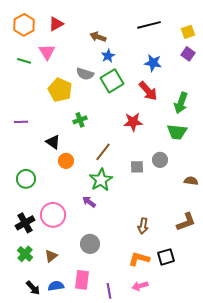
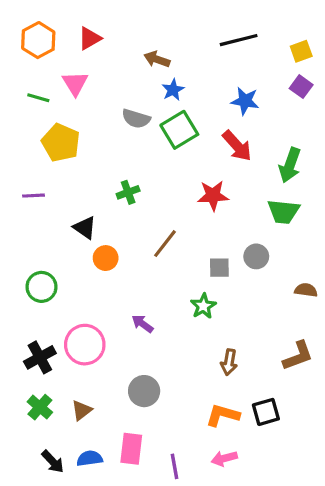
yellow pentagon: (60, 90) -> (61, 143), moved
green star: (101, 180) -> (203, 306), moved, size x0.7

